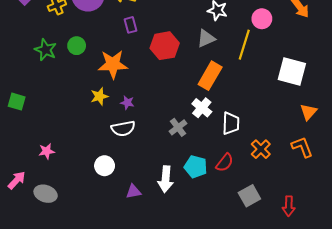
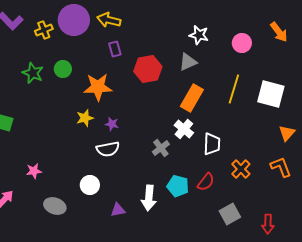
yellow line: (244, 45) -> (234, 89), moved
gray ellipse: (46, 194) -> (55, 206), moved

